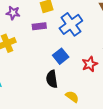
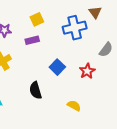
blue cross: (71, 24) -> (75, 28), moved, turned 30
black semicircle: (52, 79) -> (36, 90), moved

